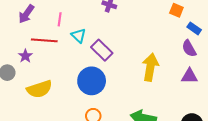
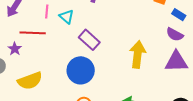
cyan triangle: (79, 36) -> (67, 17), moved
purple semicircle: (189, 48) -> (175, 34), turned -30
purple triangle: (189, 76) -> (176, 62), size x1.4

